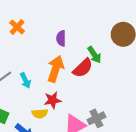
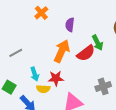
orange cross: (17, 27) -> (41, 13), moved
cyan arrow: (25, 80) -> (35, 74), moved
gray cross: (96, 118) -> (103, 86), moved

